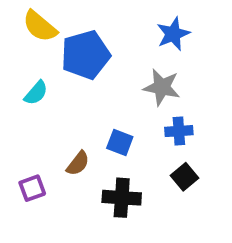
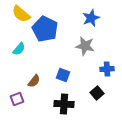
blue pentagon: (86, 55) -> (45, 29), turned -30
blue cross: (179, 131) -> (107, 69), moved
brown semicircle: (78, 163) -> (34, 81), moved

